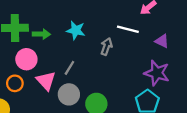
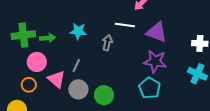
purple triangle: (162, 41) -> (157, 32), size x1.6

